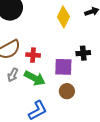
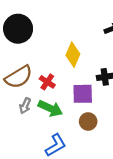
yellow diamond: (63, 17) -> (73, 55), moved
red cross: (33, 55) -> (47, 82), turned 32

